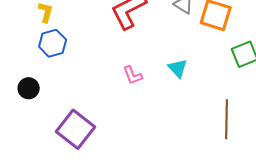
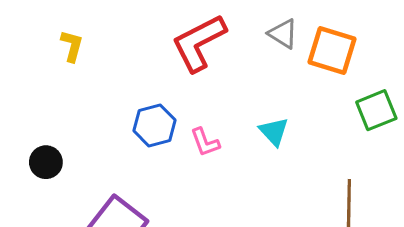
blue hexagon: (53, 43) -> (155, 125), moved

